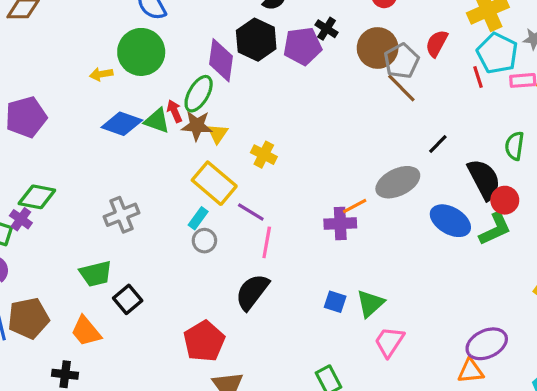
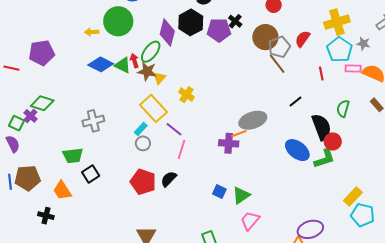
red line: (478, 77) -> (321, 73), moved
gray ellipse: (398, 182) -> (253, 120), moved
black semicircle: (252, 292) -> (169, 179), size x0.7
red pentagon: (204, 341) -> (143, 182), moved, turned -30

